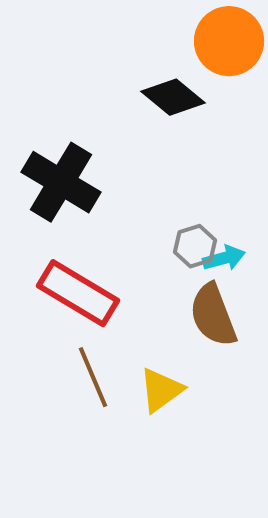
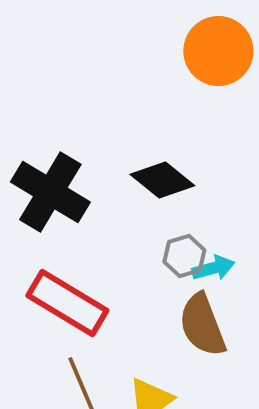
black diamond: (173, 97) -> (162, 180), moved

